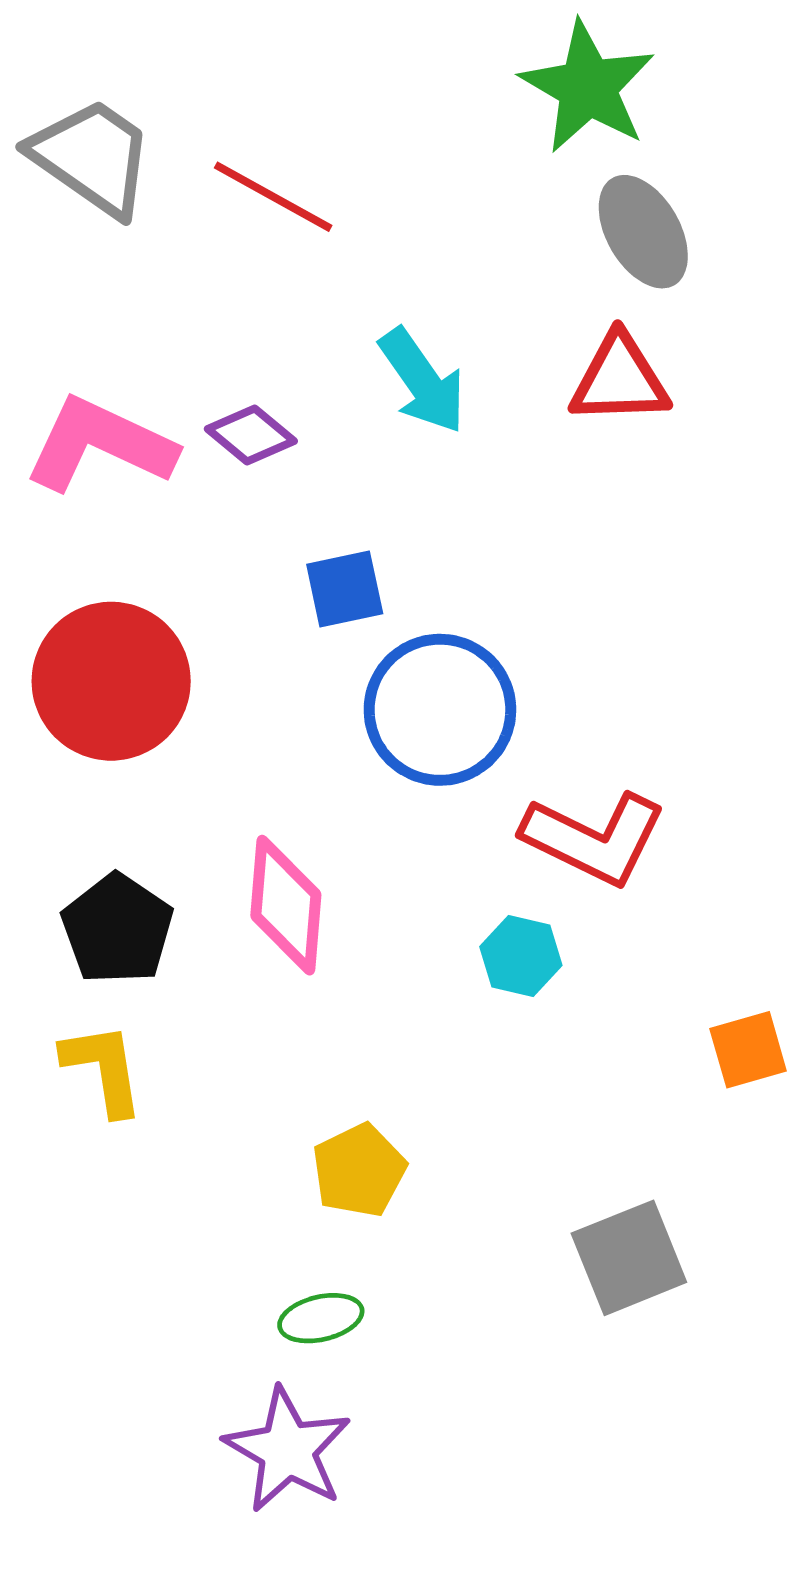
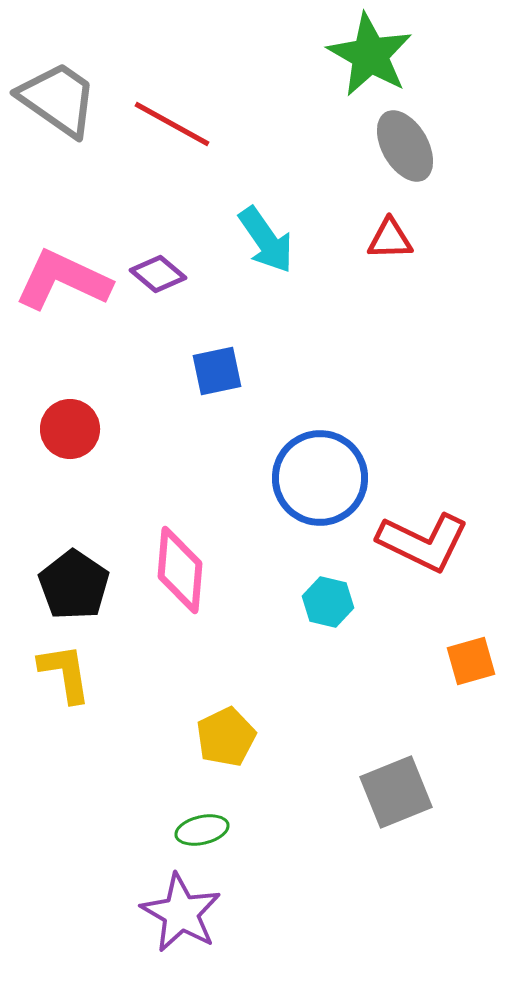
red triangle: (619, 379) -> (390, 239), size x0.7
red circle: (111, 681) -> (70, 429), size x0.6
blue circle: (440, 710) -> (320, 478), moved
red L-shape: (594, 838) -> (423, 542), moved

